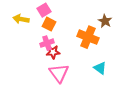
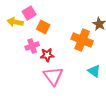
pink square: (44, 10) -> (29, 13), moved
pink cross: (47, 43) -> (32, 46), moved

